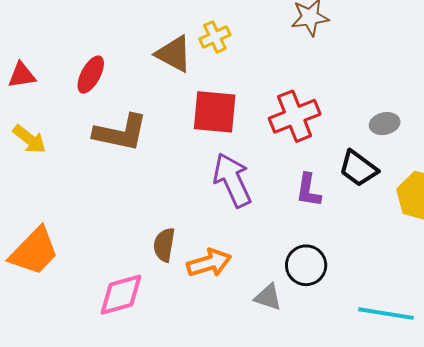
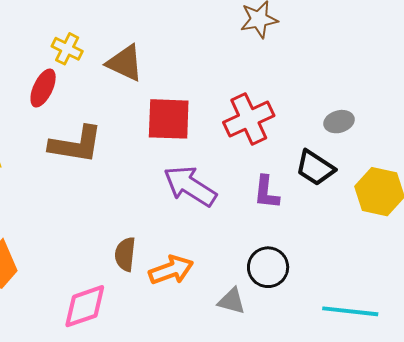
yellow cross: (215, 37) -> (67, 49), moved, turned -36
purple arrow: (232, 180) -> (190, 186), turned -30

